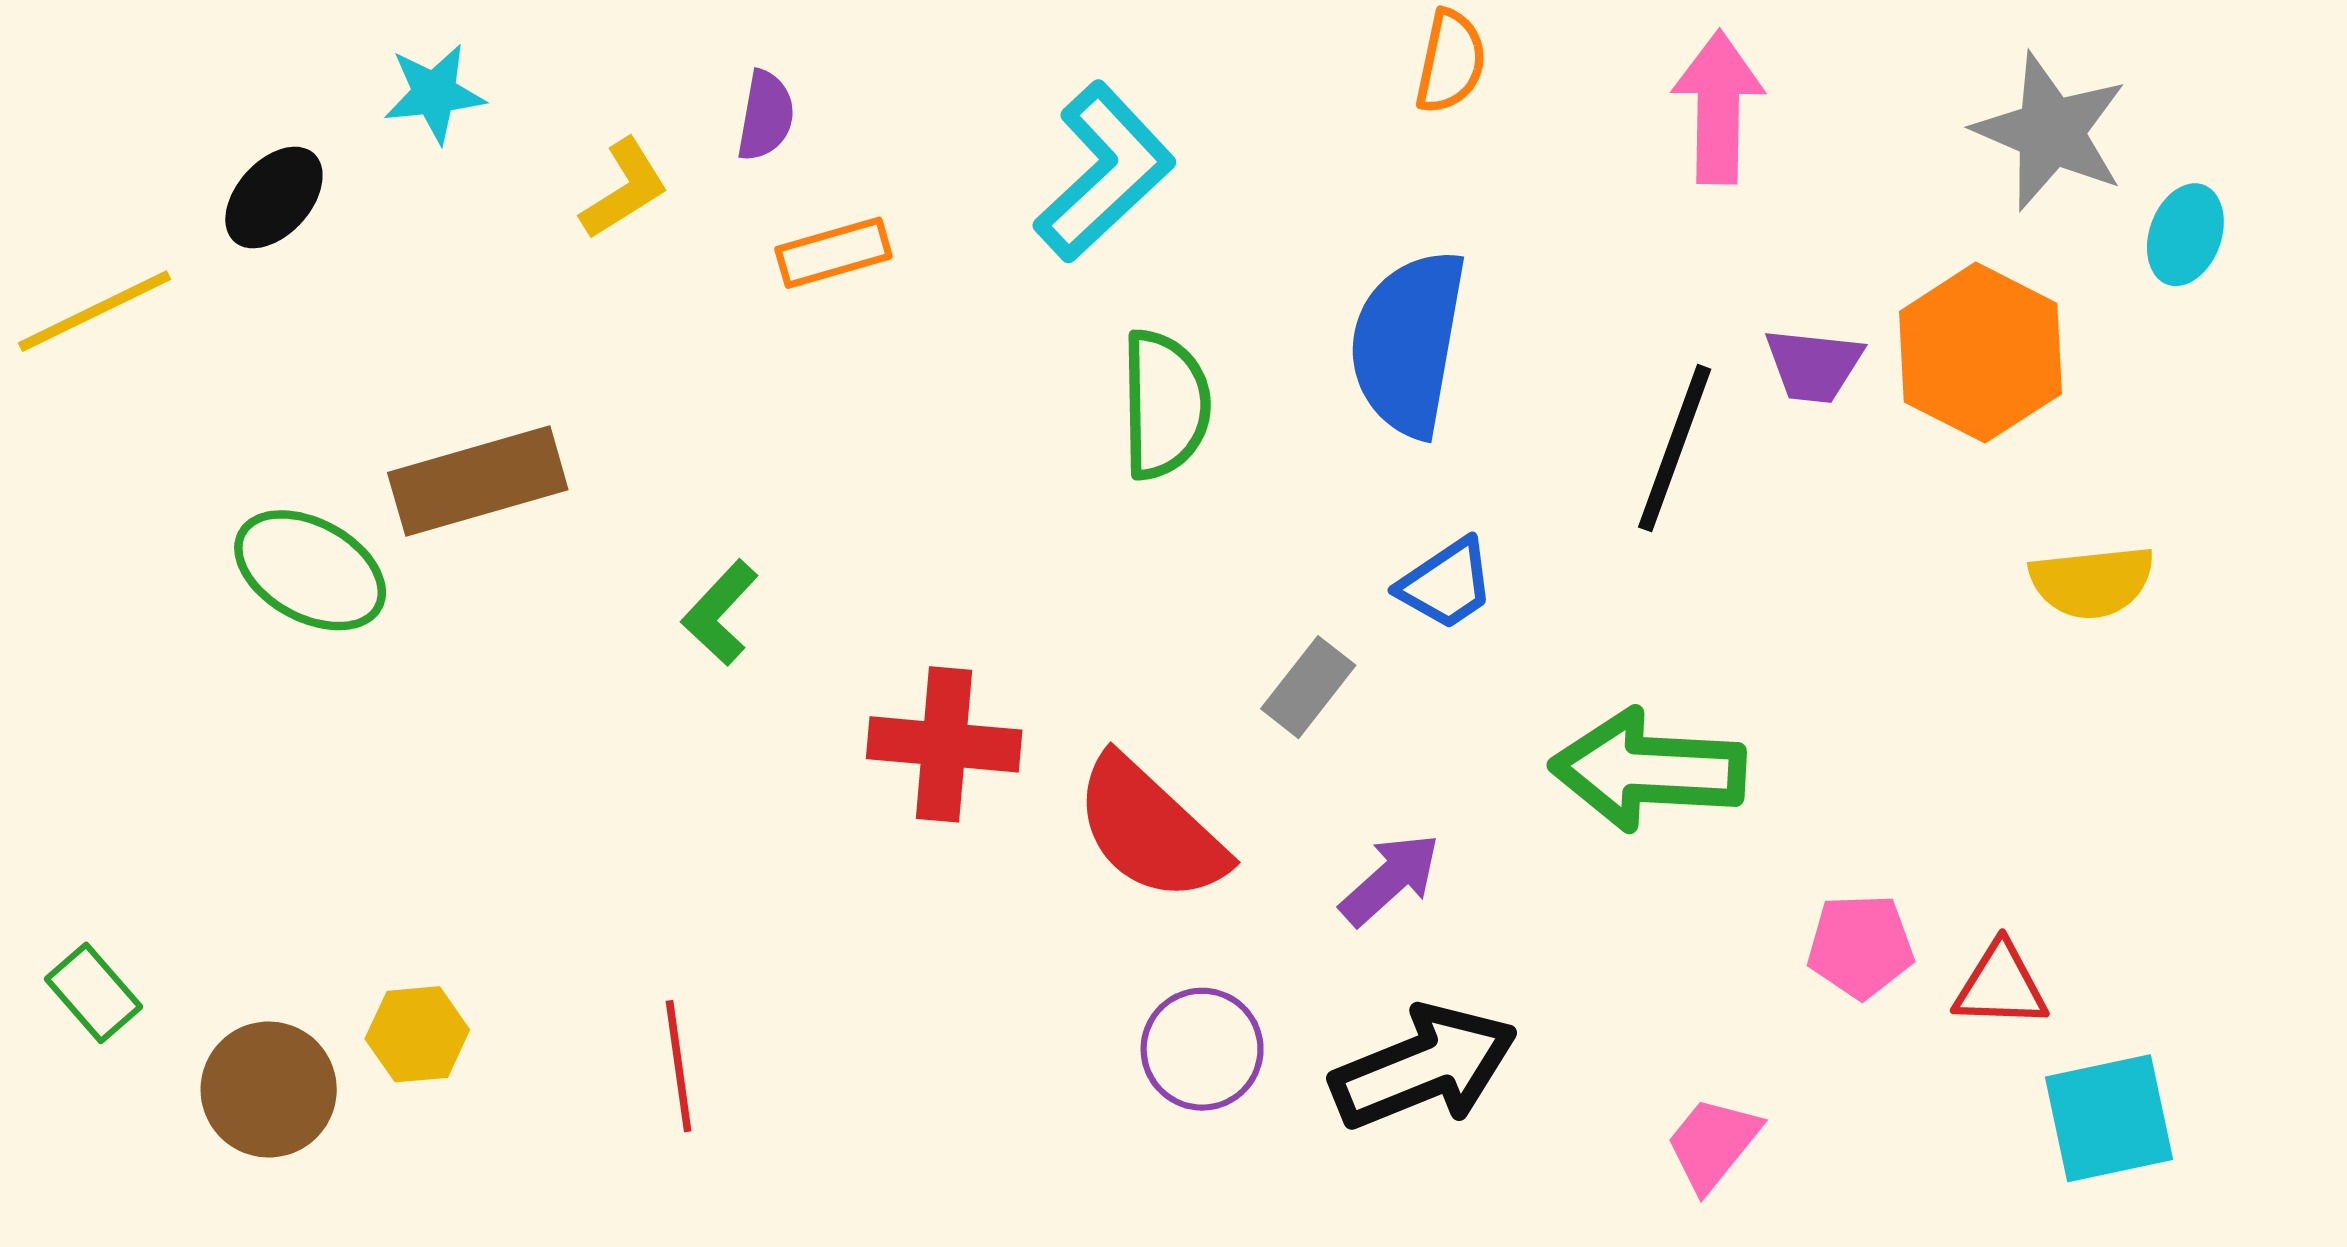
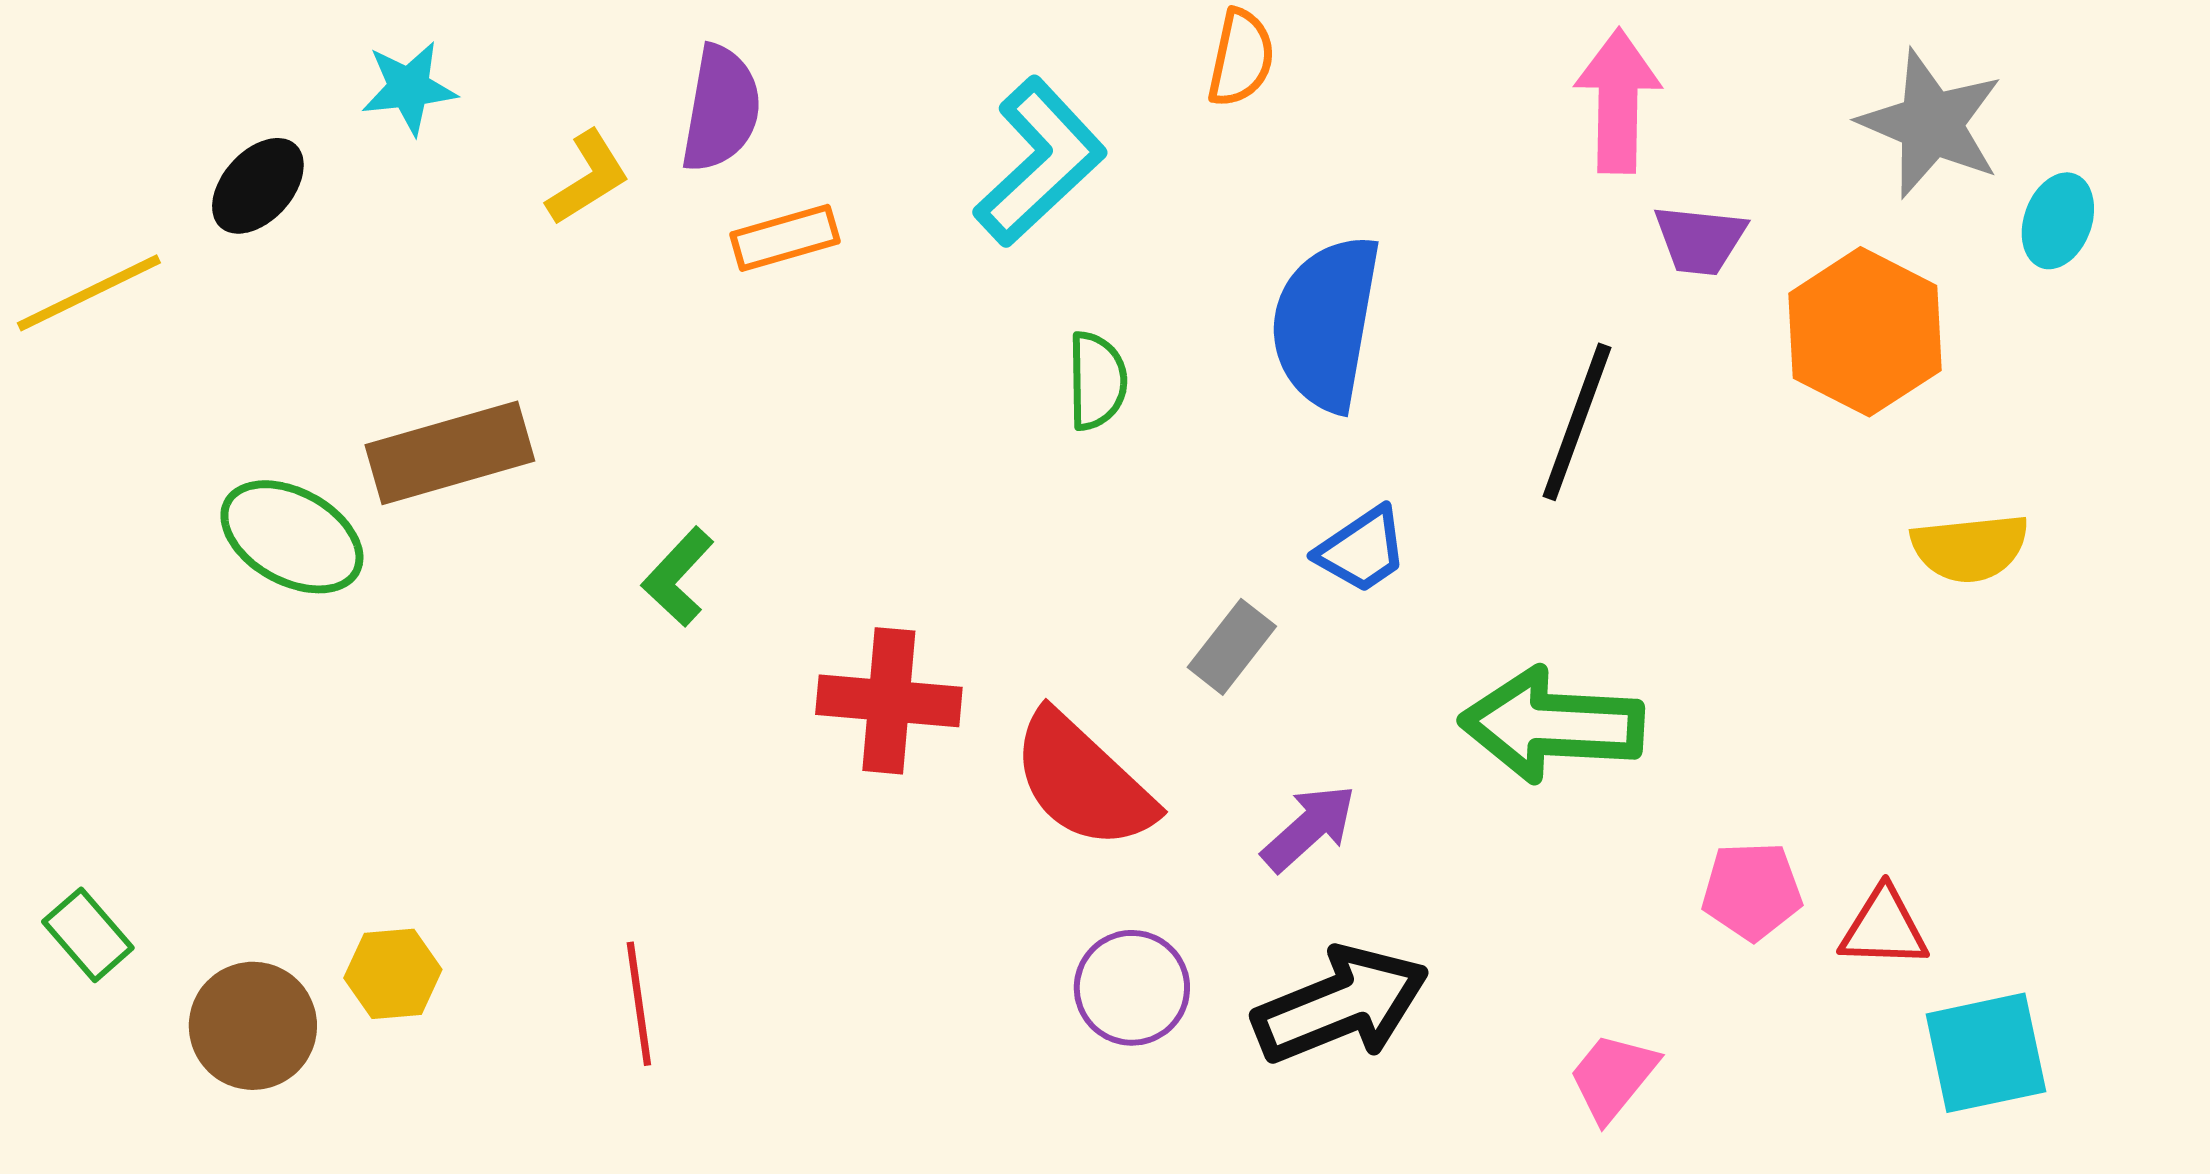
orange semicircle: (1451, 62) -> (1241, 58), moved
purple semicircle: (766, 116) -> (721, 109), size x1.5
purple trapezoid: (1814, 365) -> (1700, 240), moved
green semicircle: (1165, 405) -> (1097, 381), size x0.7

